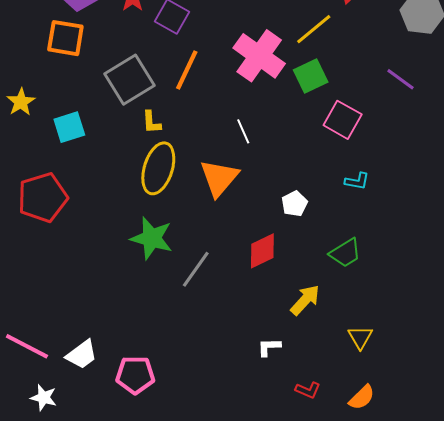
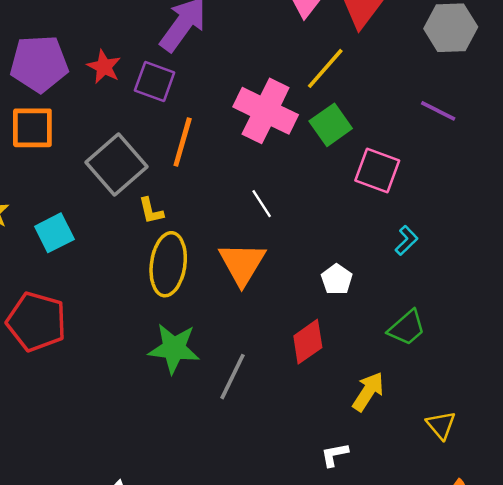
cyan L-shape: (357, 181) -> (406, 240), turned -45
red pentagon: (43, 198) -> (37, 322), turned -30

